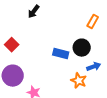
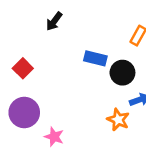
blue rectangle: (61, 54) -> (95, 58), moved

